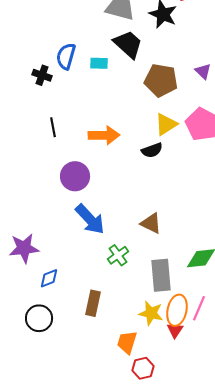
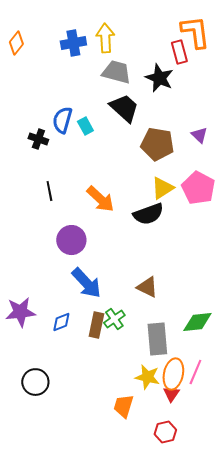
cyan rectangle: (99, 63) -> (85, 126), moved, turned 60
orange arrow: (104, 135) -> (100, 199), turned 44
black semicircle: (152, 150) -> (148, 214), size x1.4
blue diamond: (49, 278) -> (61, 322), moved
brown rectangle: (93, 303) -> (96, 325), moved
red hexagon: (143, 368) -> (165, 432), moved

